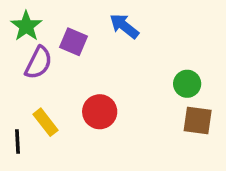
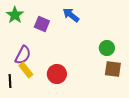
purple semicircle: (38, 63) -> (23, 55), moved
red circle: (100, 112) -> (57, 74), moved

